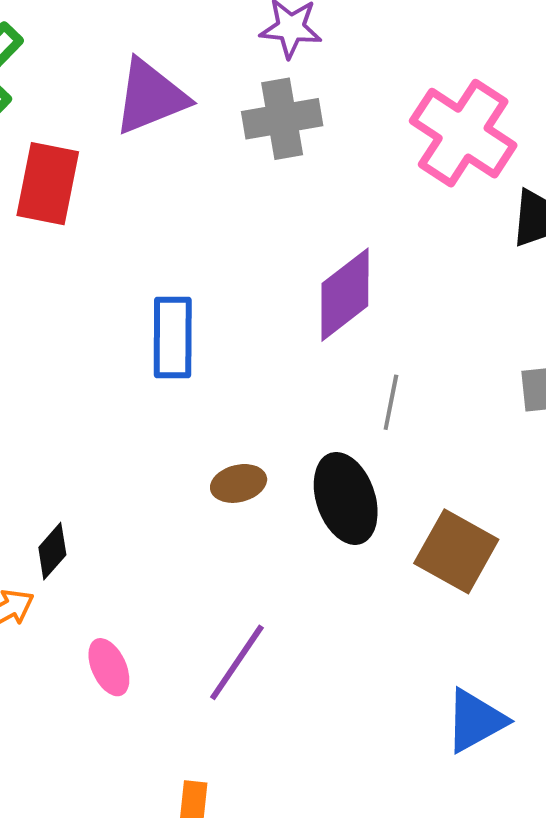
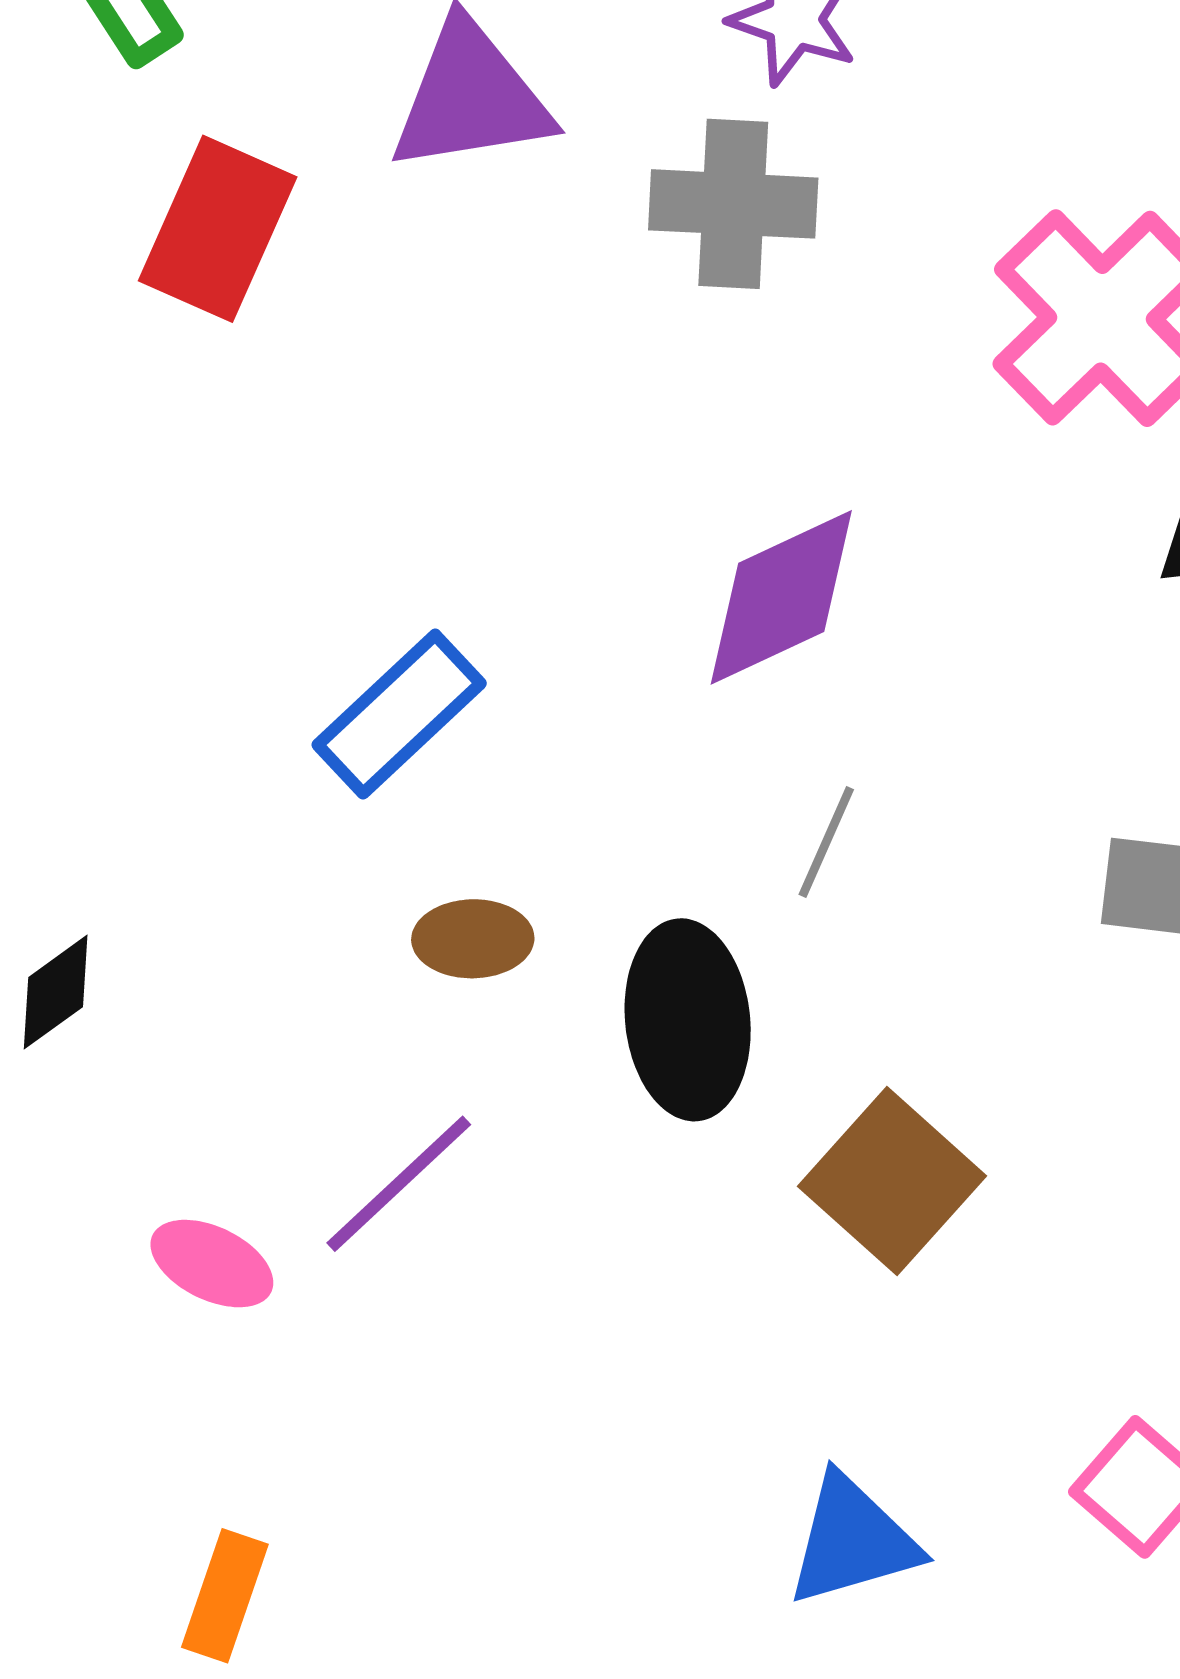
blue rectangle: (173, 338) -> (399, 714), moved, turned 34
purple line: (237, 662) -> (399, 1184), moved
pink ellipse: (109, 667) -> (212, 1264), moved, turned -52

